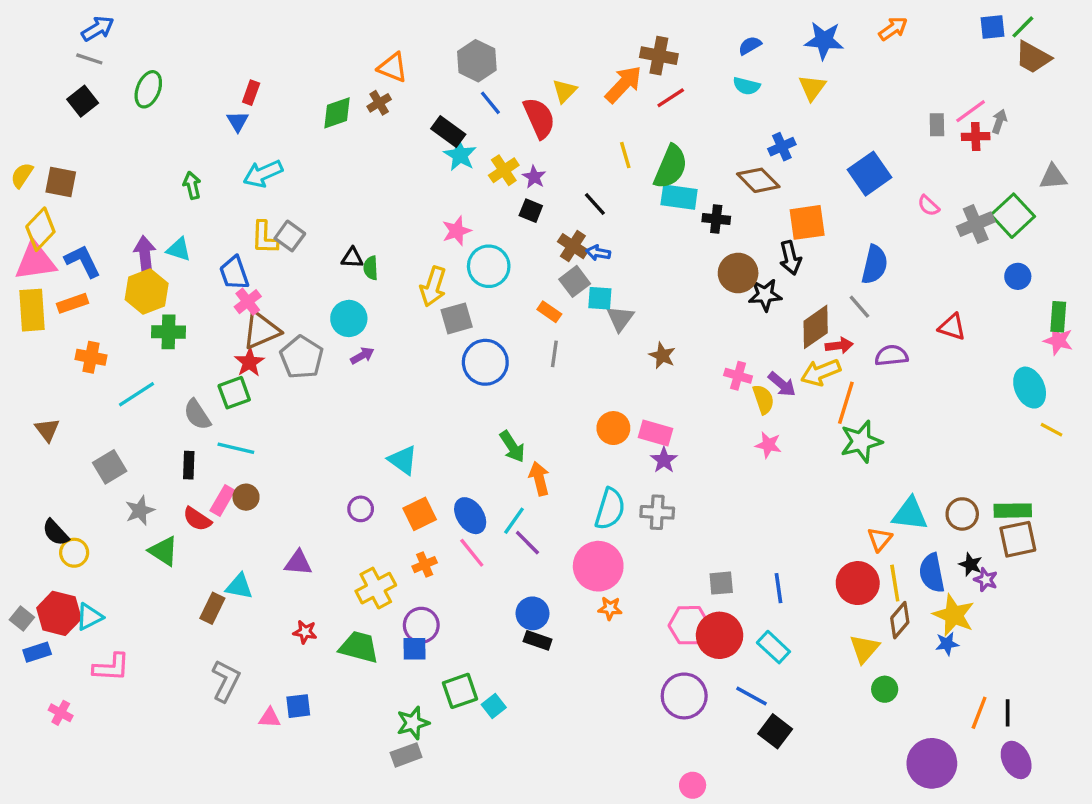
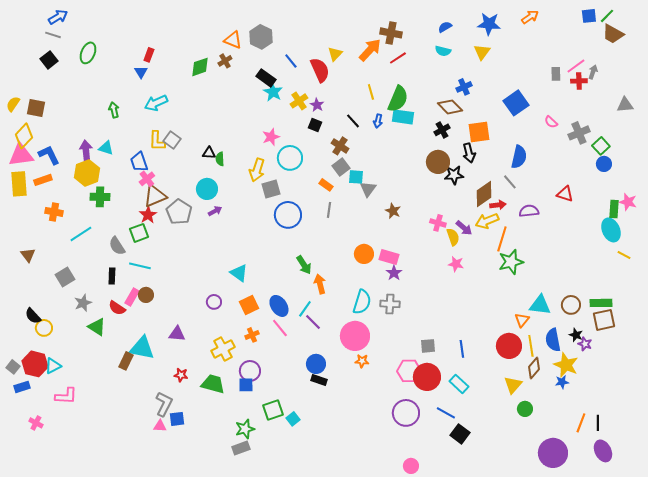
gray hexagon: (477, 61) -> (261, 37), moved
green square: (1013, 216) -> (601, 146), moved, size x0.7
black cross: (716, 219) -> (442, 130), moved, turned -35
blue arrow: (598, 253) -> (378, 121), moved, turned -88
green rectangle: (1058, 317) -> (614, 209), moved
cyan triangle: (239, 586) -> (142, 348), size x1.5
gray L-shape: (226, 681) -> (164, 404), moved

